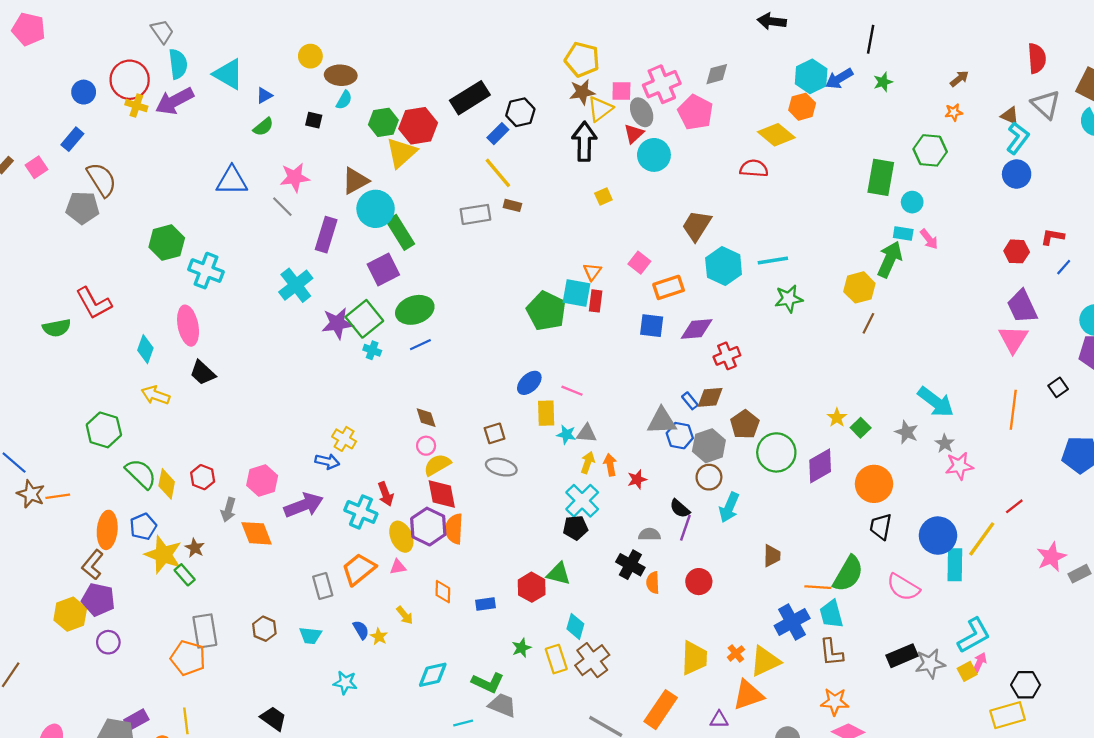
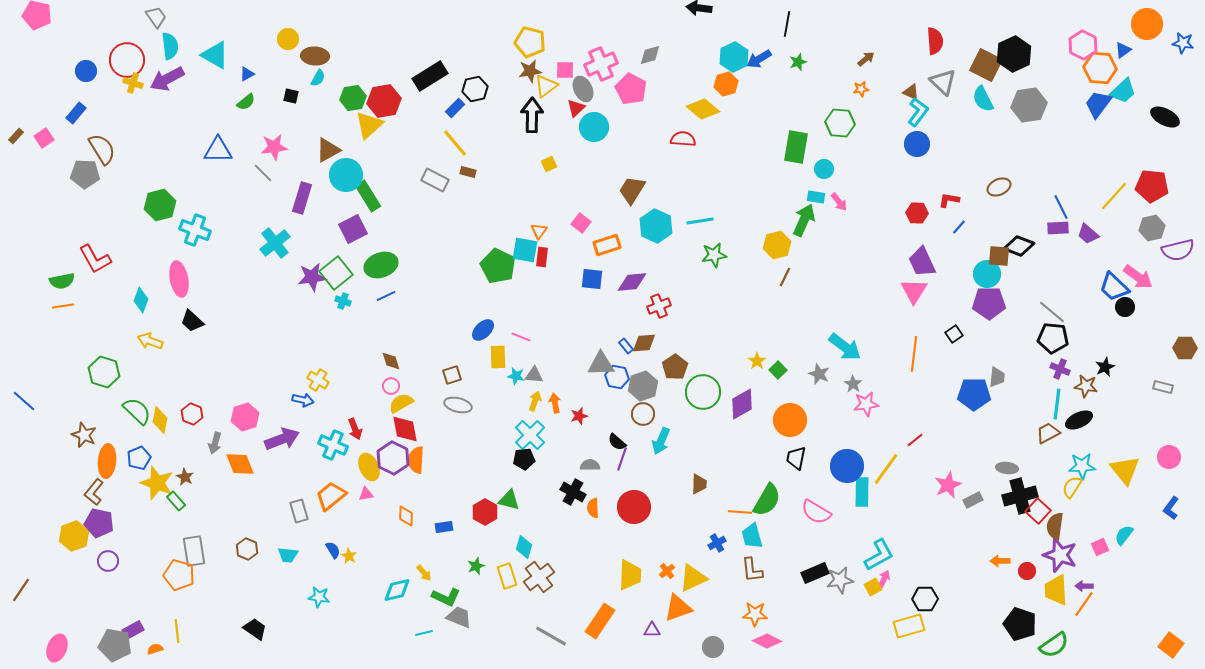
gray rectangle: (475, 214) -> (435, 180), turned 36
brown star: (31, 494) -> (84, 435), moved
orange line: (58, 496) -> (63, 306), moved
red circle: (699, 582) -> (634, 507), size x1.4
yellow arrow: (405, 615) -> (424, 573), moved
blue cross: (792, 622) -> (717, 543), size x0.6

